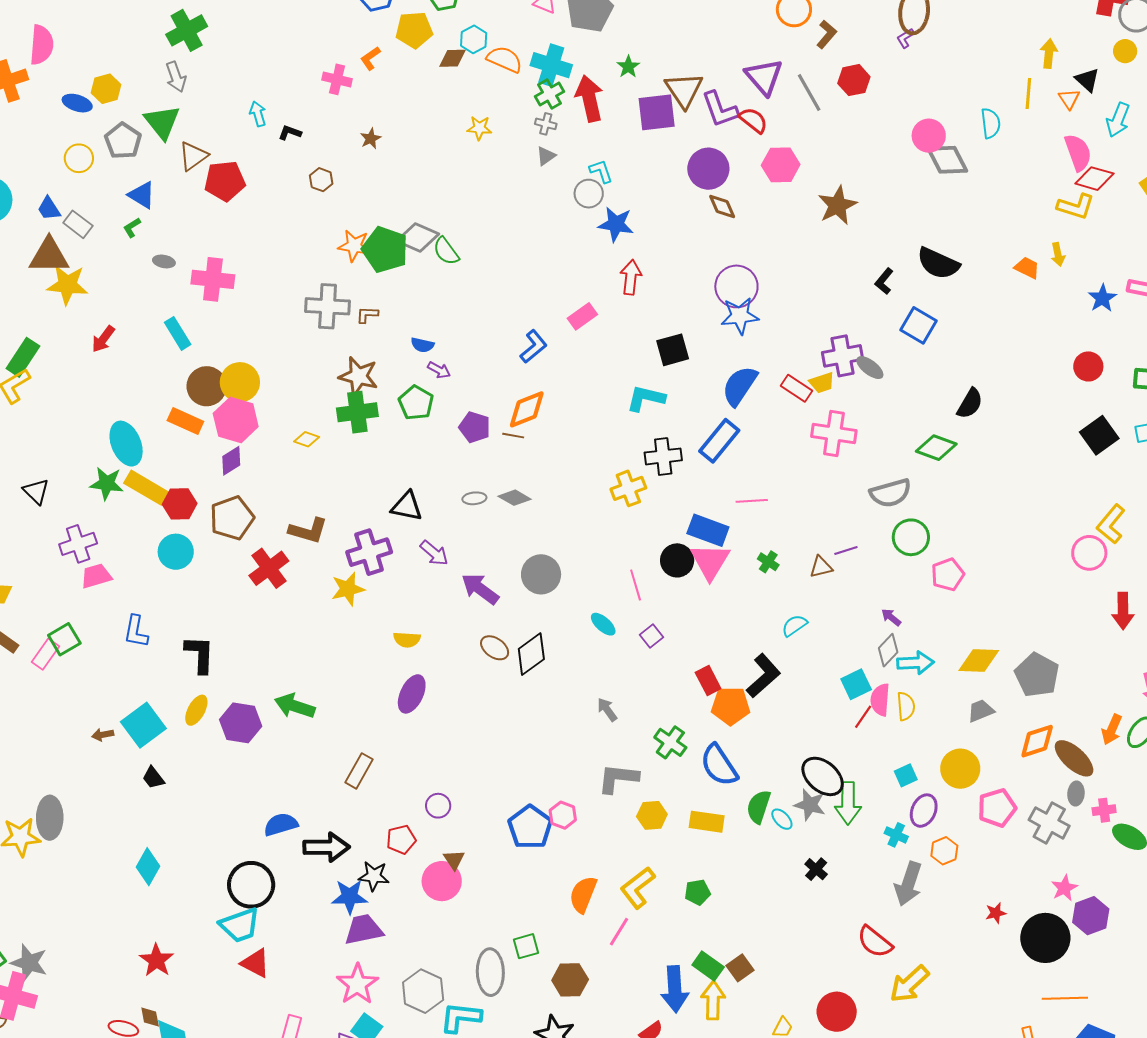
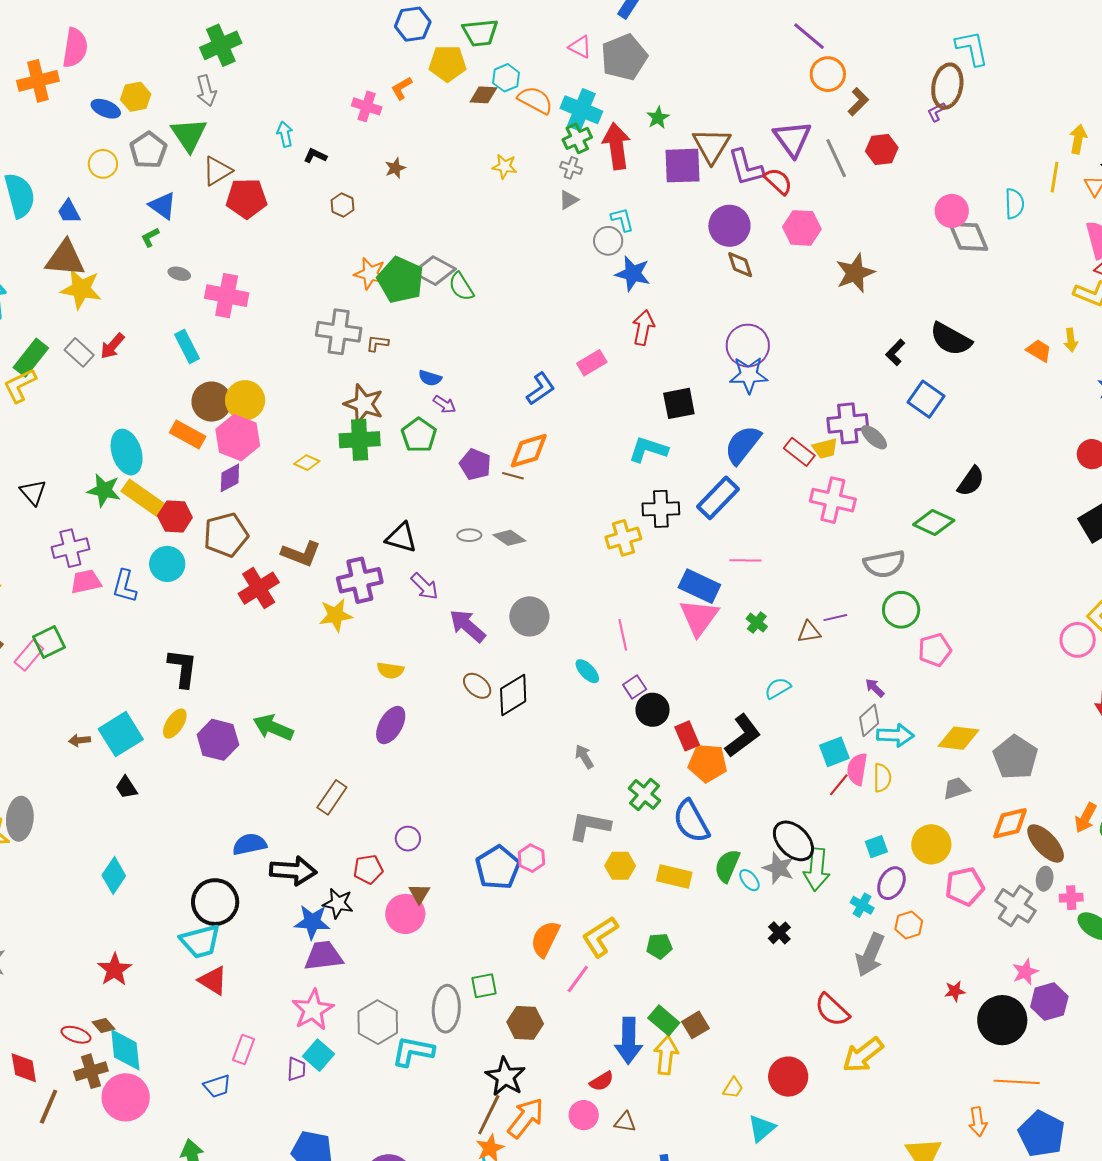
gray rectangle: (78, 224) -> (79, 352), moved
black circle: (677, 560) -> (653, 710), moved
blue L-shape: (136, 631) -> (125, 586), moved
brown diamond: (150, 1017) -> (104, 1026), turned -35

